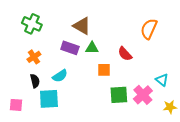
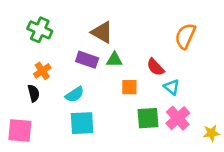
cyan triangle: (162, 80) -> (172, 87), moved
black semicircle: (35, 81) -> (34, 93), moved
cyan square: (49, 99) -> (82, 123), moved
pink square: (16, 105) -> (20, 131), size x1.5

